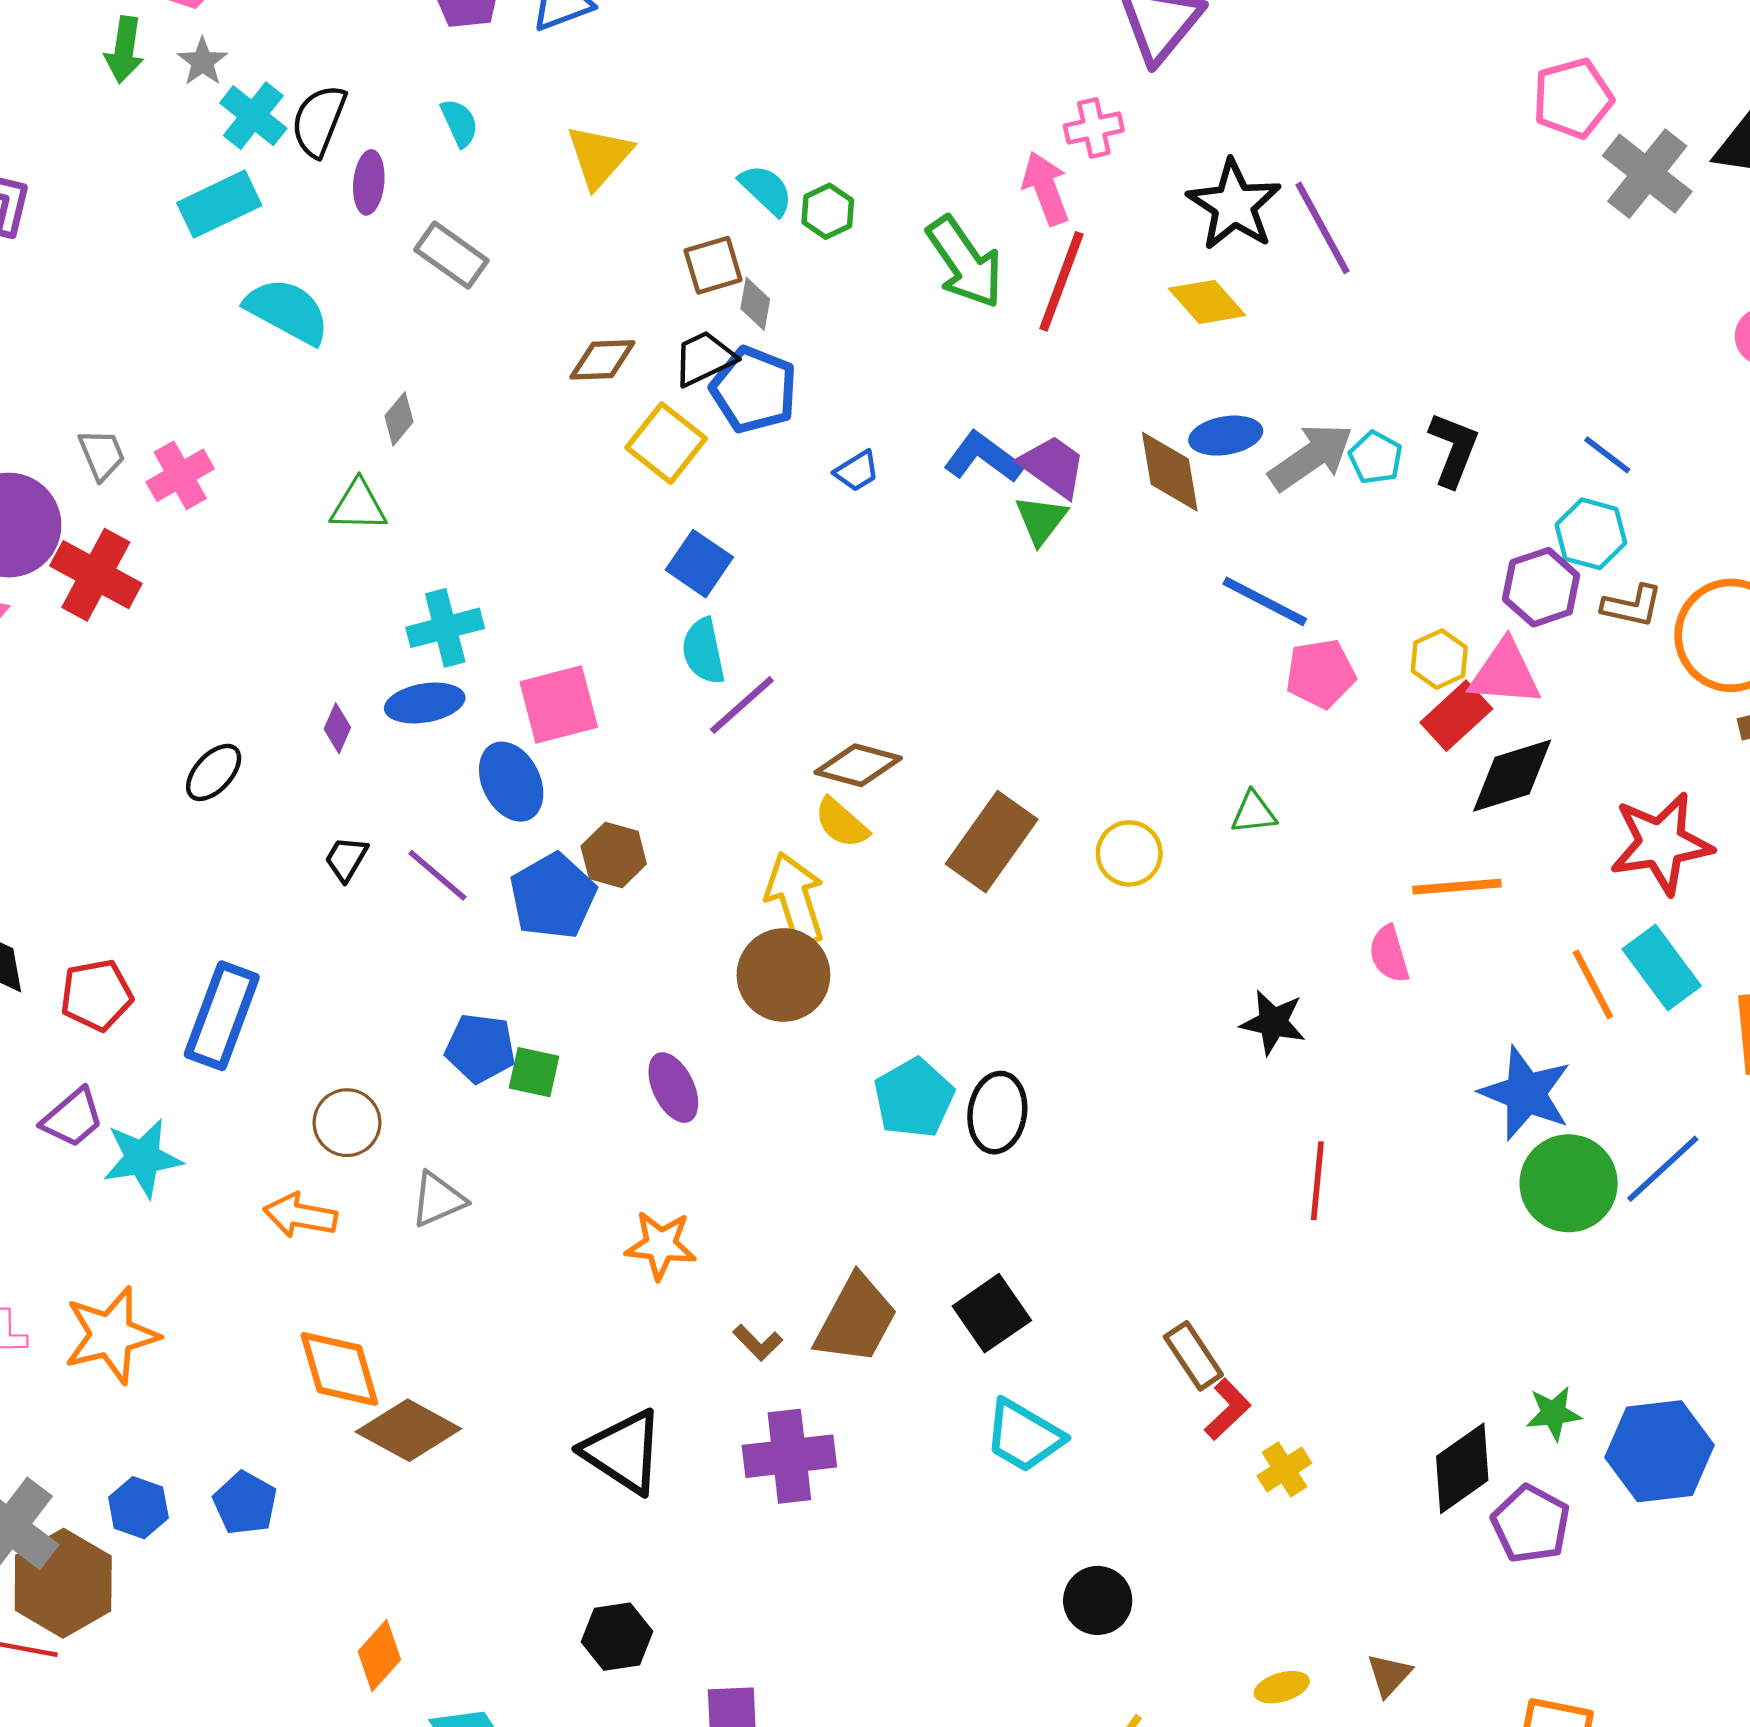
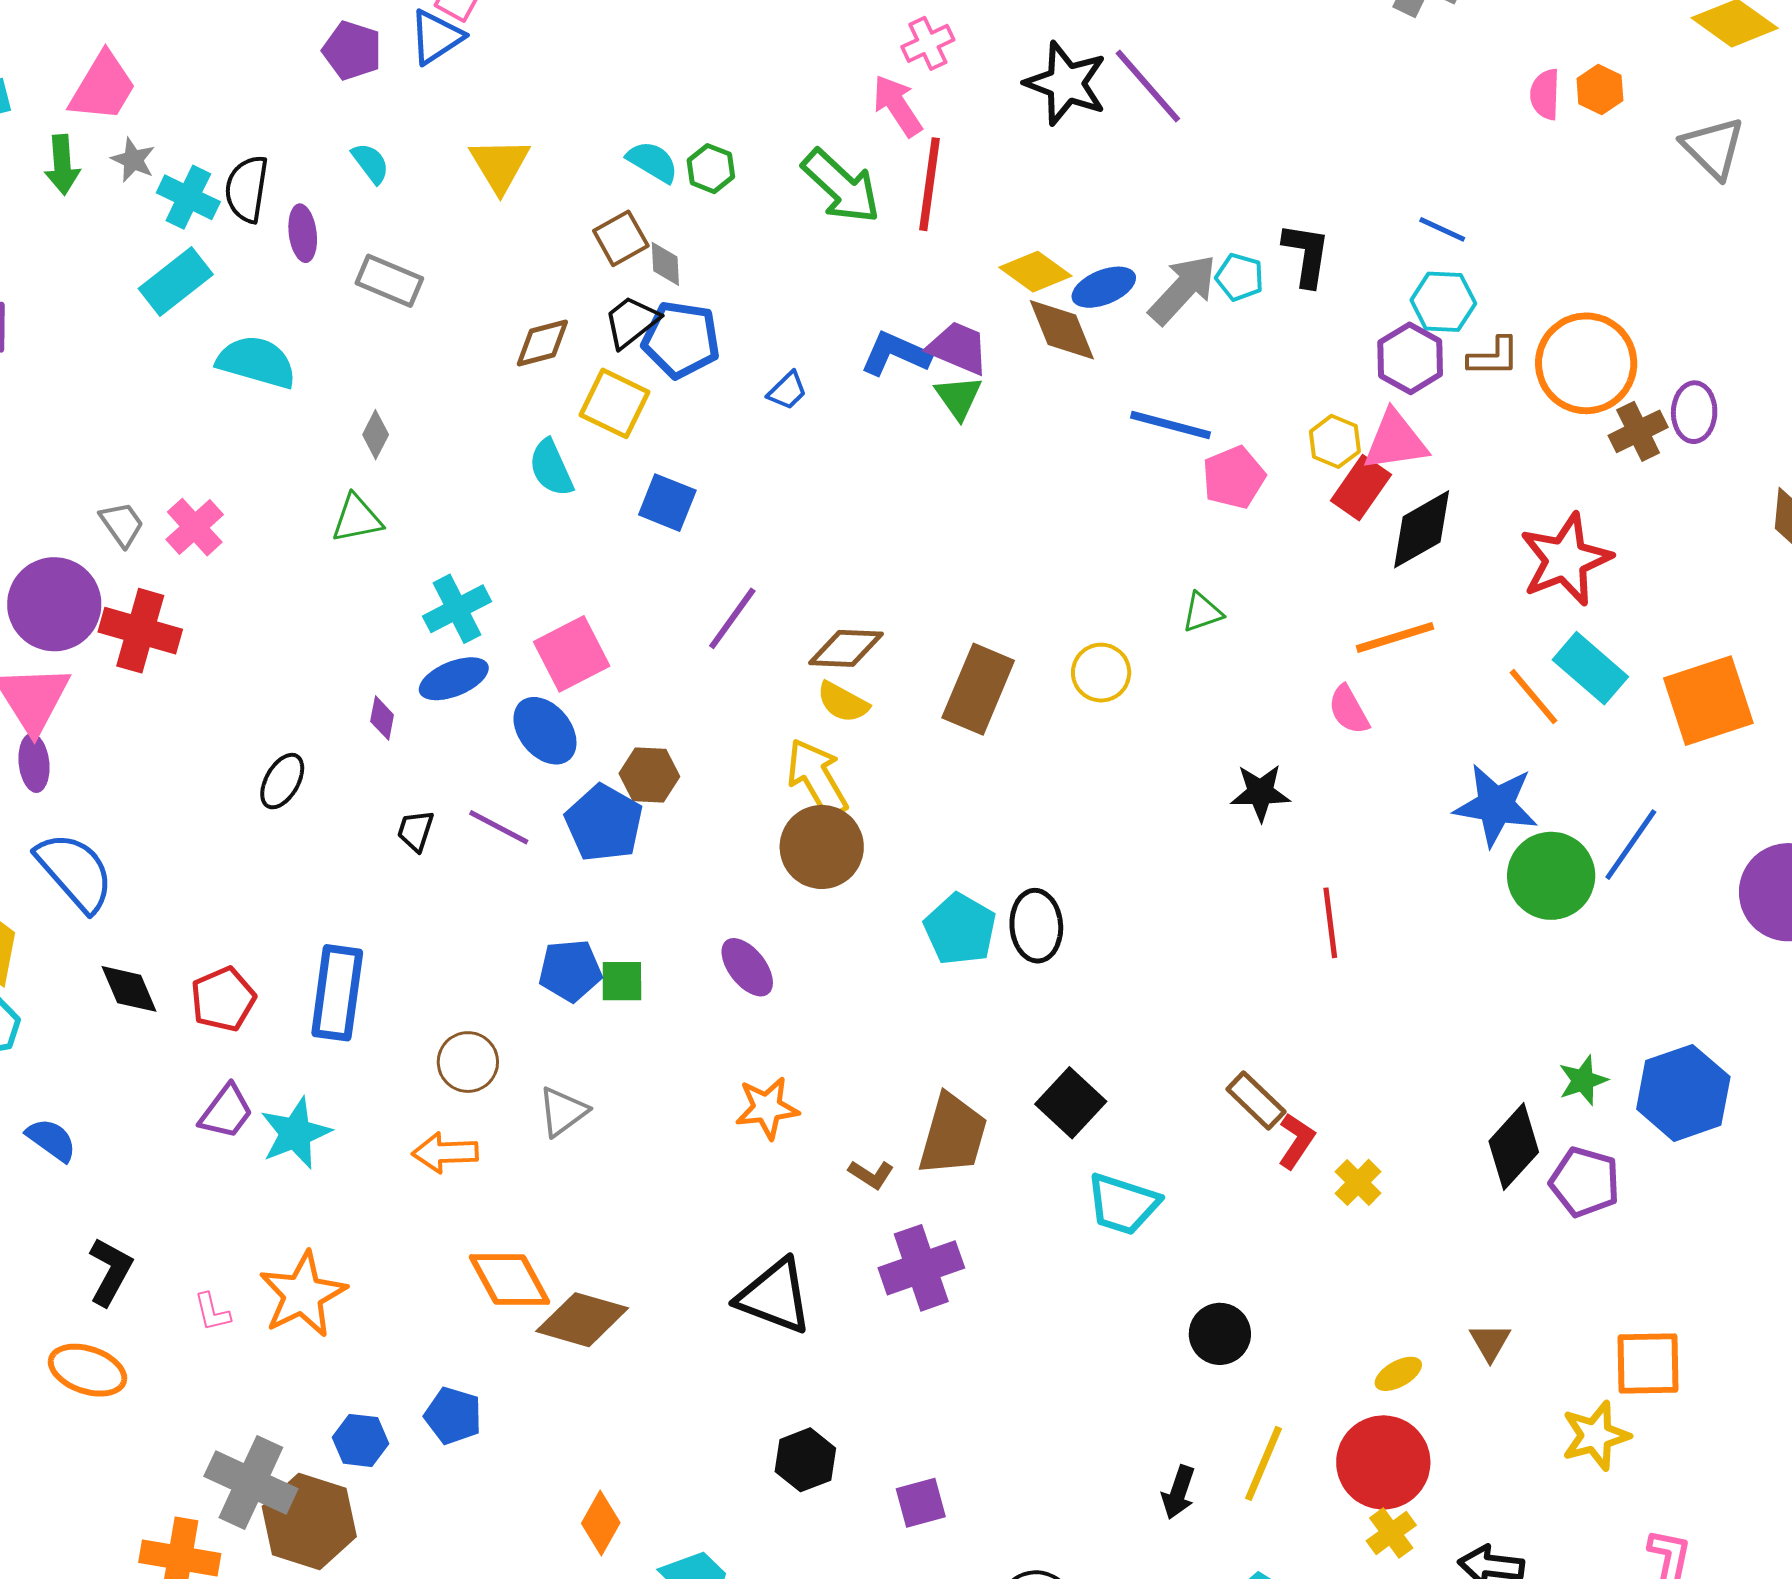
yellow diamond: (1207, 302) -> (1035, 272), moved
cyan semicircle: (703, 651) -> (551, 468), moved

